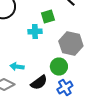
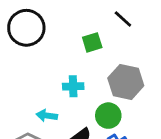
cyan cross: (35, 32) -> (73, 86), moved

